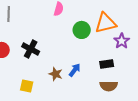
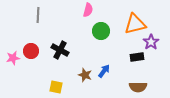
green circle: (82, 30) -> (101, 31), moved
black rectangle: (107, 64) -> (137, 57), moved

